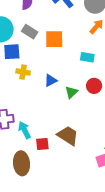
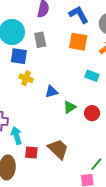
gray rectangle: (30, 32) -> (40, 40), turned 35
orange square: (54, 39) -> (78, 42), moved
red circle: (94, 86) -> (92, 113), moved

